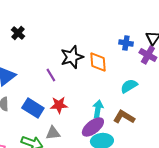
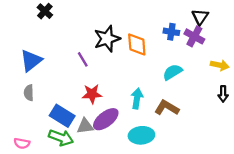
blue cross: (126, 43) -> (171, 32), moved
blue rectangle: (33, 108) -> (62, 116), moved
purple ellipse: (93, 127) -> (106, 119), moved

